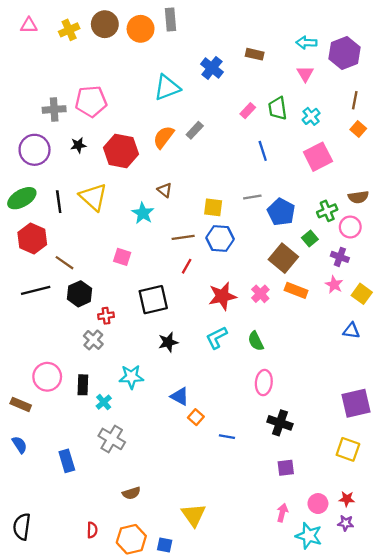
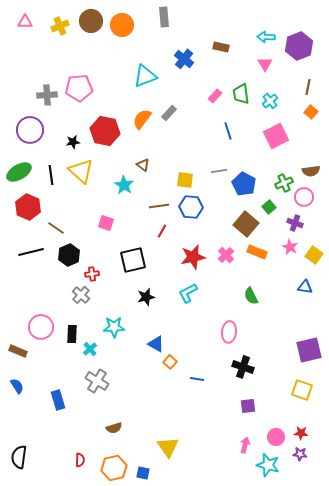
gray rectangle: (170, 20) -> (164, 17), moved
black star: (78, 145) -> (73, 142), moved
green semicircle: (256, 341) -> (251, 296), moved

